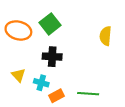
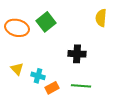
yellow semicircle: (105, 36) -> (101, 18), moved
black cross: (52, 57) -> (77, 54), moved

